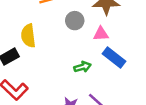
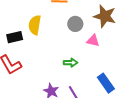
blue rectangle: (114, 58) -> (106, 83), moved

